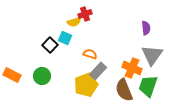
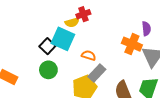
cyan square: (65, 38) -> (63, 39), size x1.6
orange cross: (132, 68) -> (132, 44), moved
green circle: (42, 76) -> (48, 70), moved

